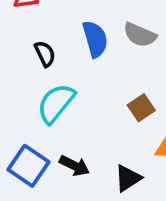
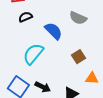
blue semicircle: (95, 39) -> (53, 31), moved, turned -30
black semicircle: (45, 54) -> (25, 17), moved, turned -88

